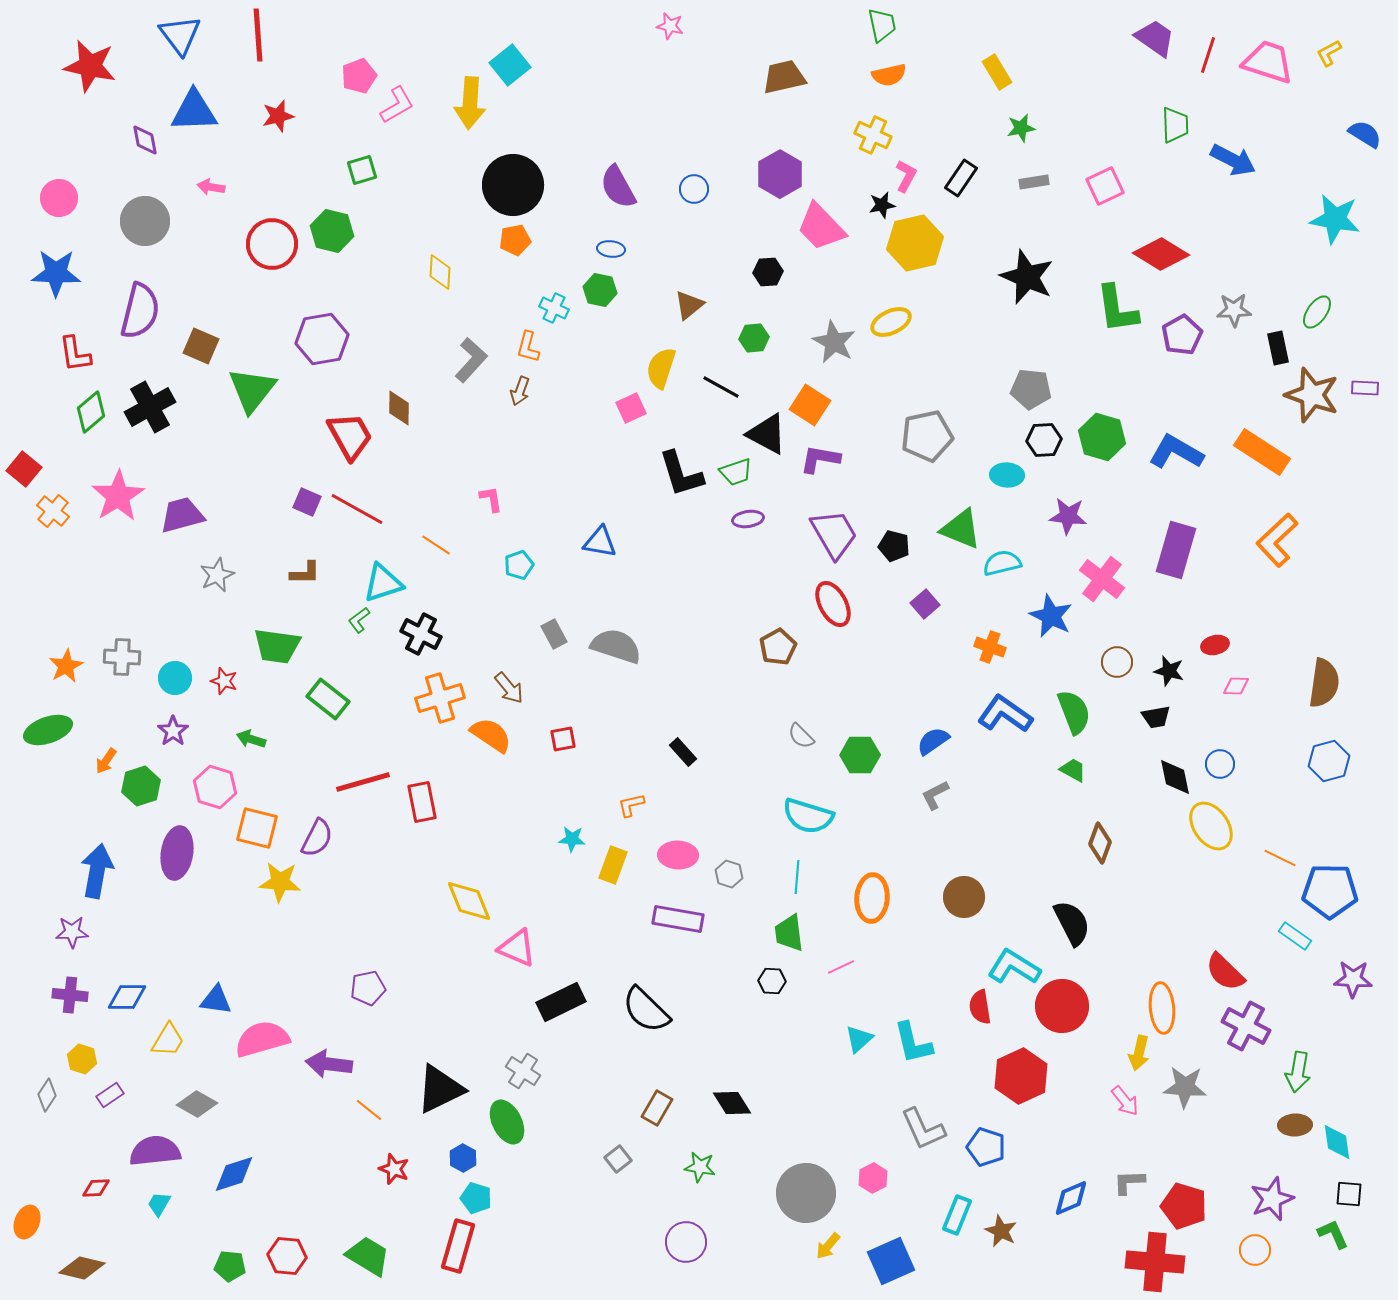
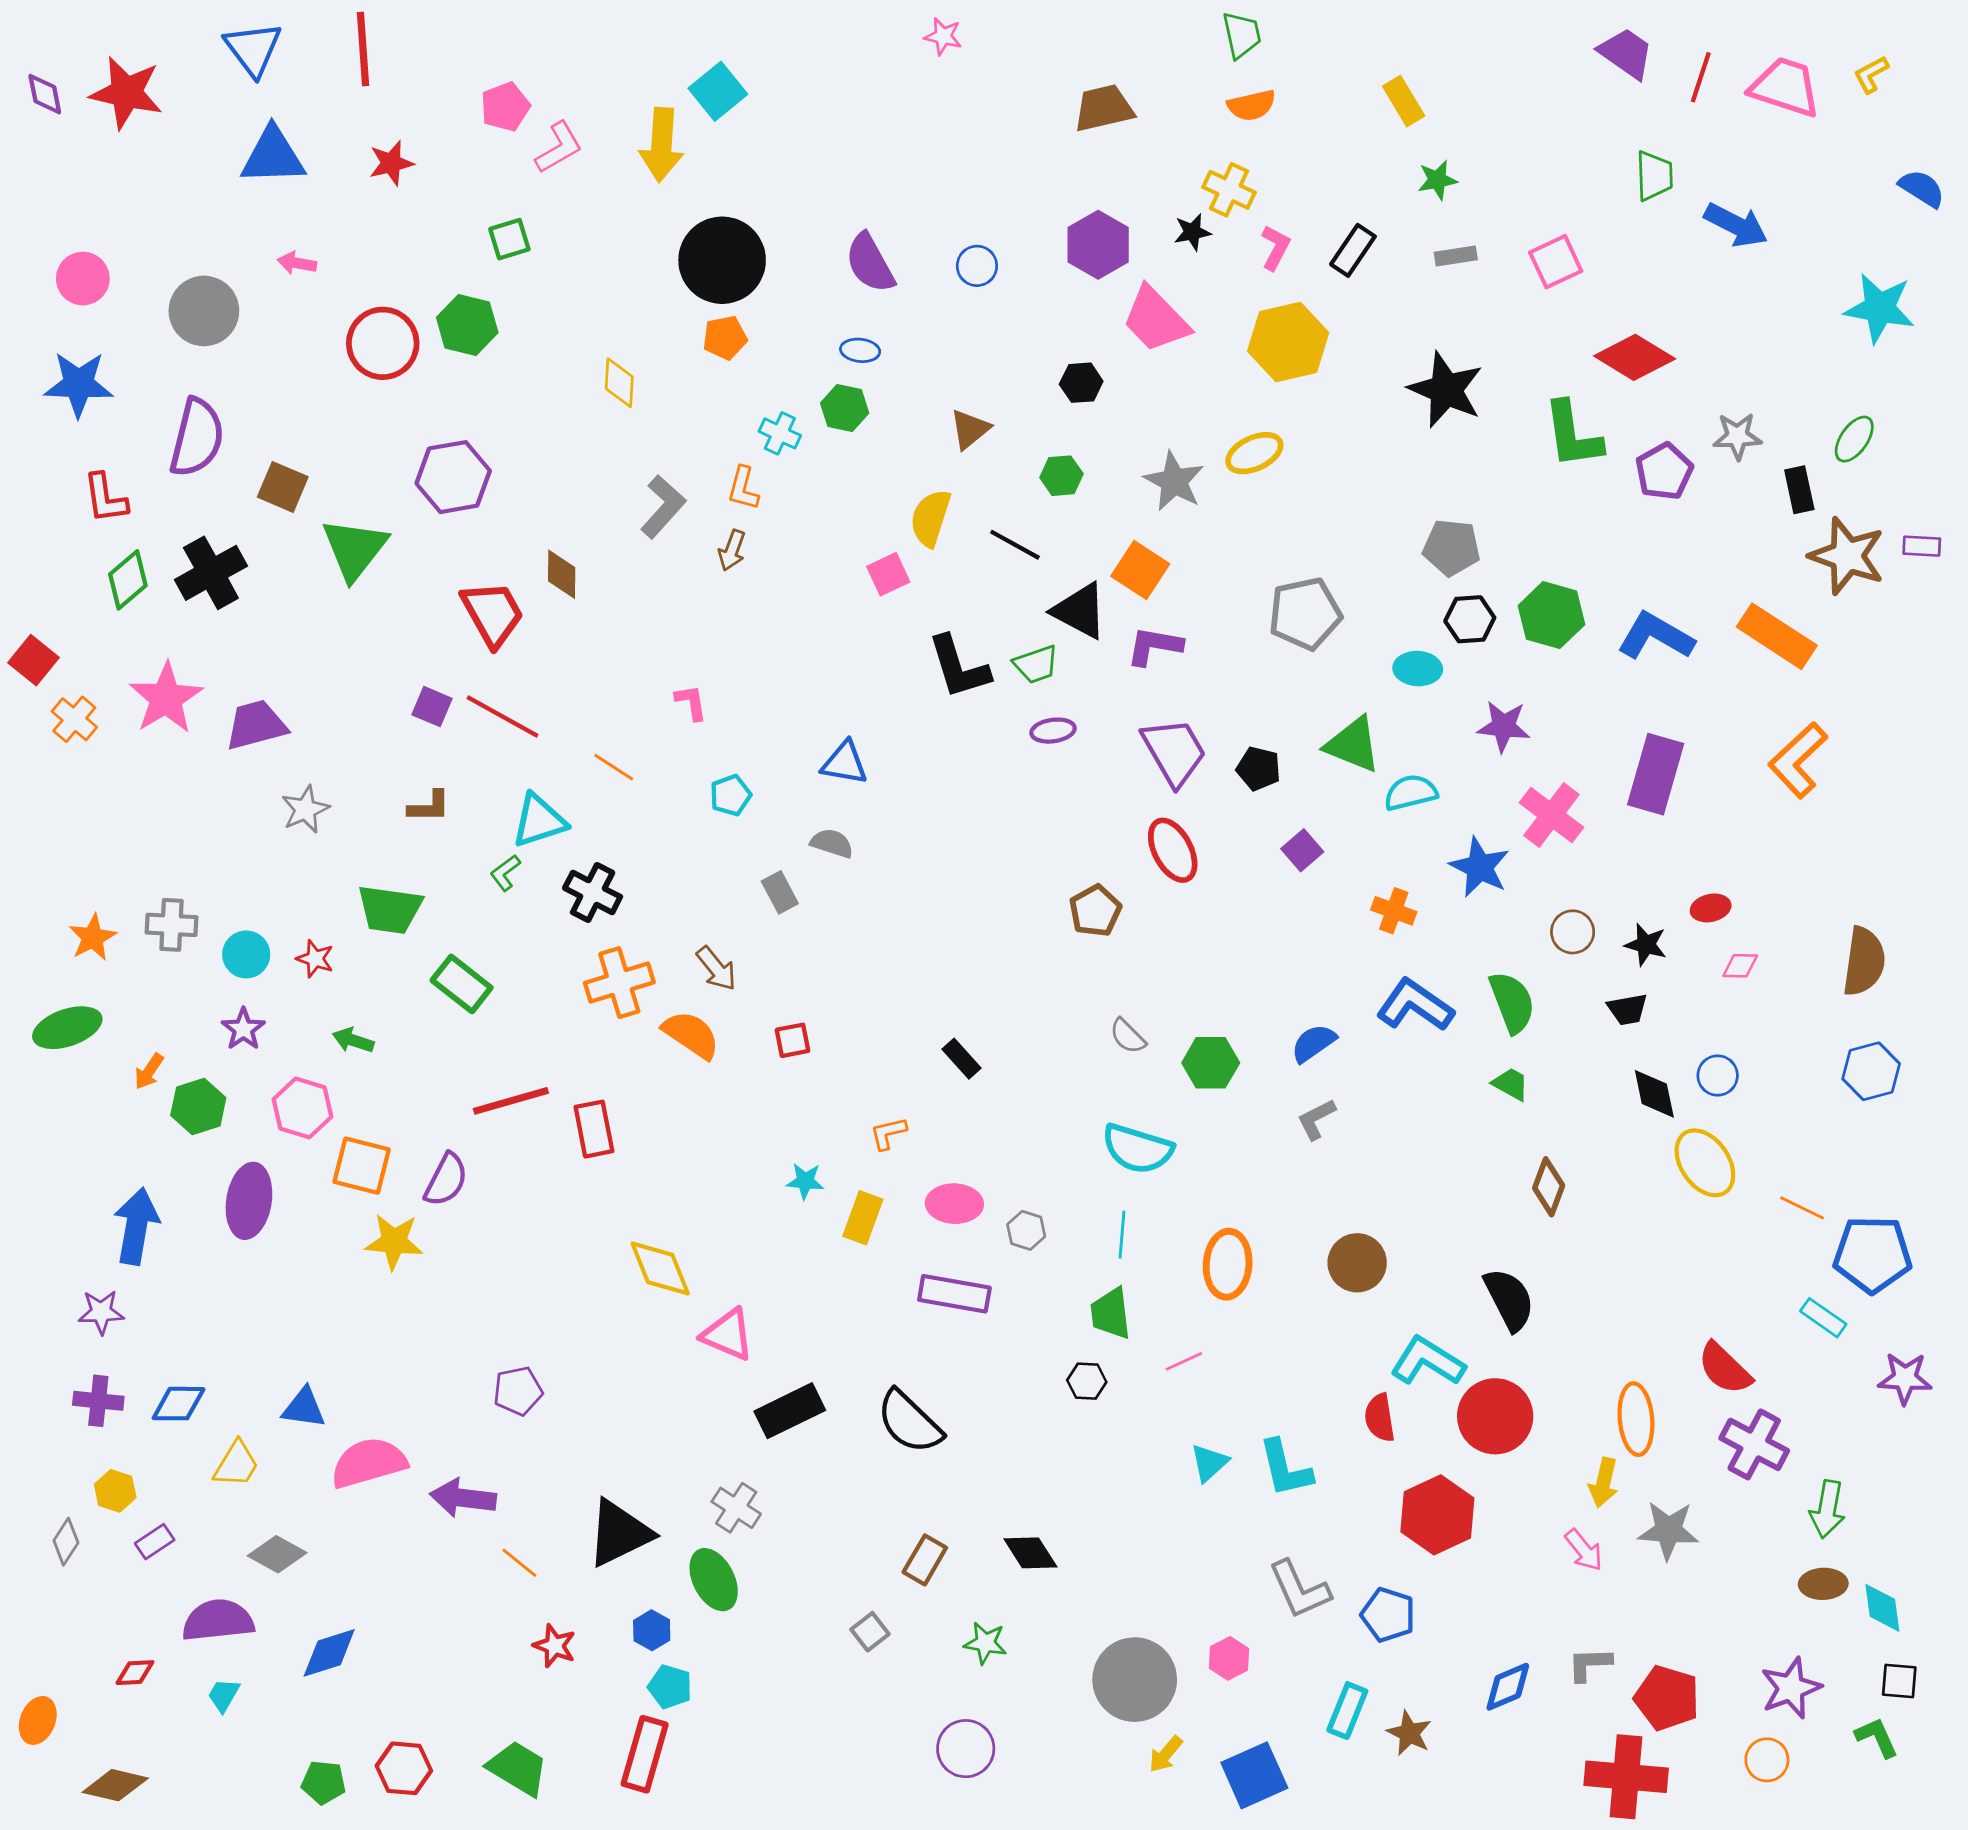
purple diamond: (145, 140) -> (45, 94), moved
black star: (882, 205) -> (1192, 232), moved
gray semicircle: (616, 646) -> (832, 843), moved, size x0.6

